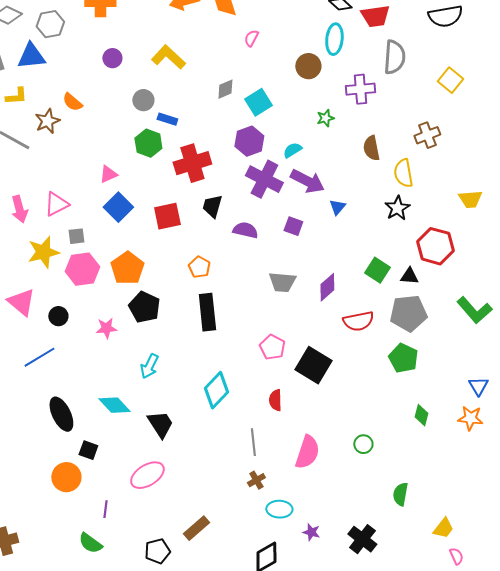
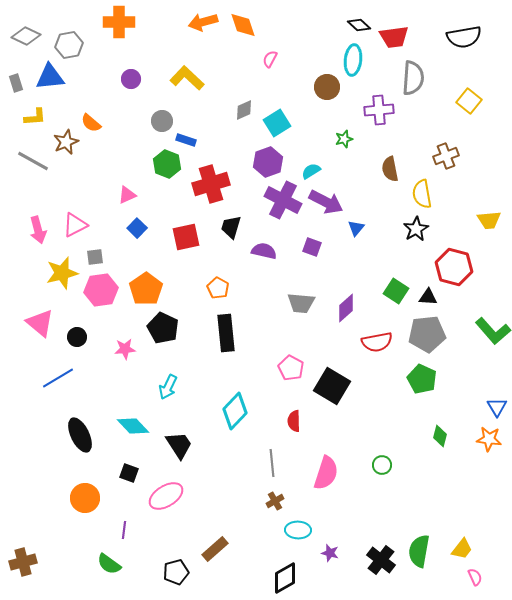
blue square: (118, 207) -> (137, 228), size x0.7
black square: (88, 450) -> (129, 473), moved
green semicircle: (400, 494) -> (419, 551), moved, size x1.4

